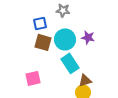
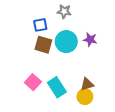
cyan rectangle: (70, 63) -> (57, 87), moved
pink square: (33, 78) -> (33, 82), turned -35

